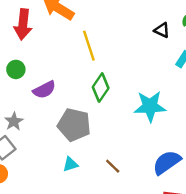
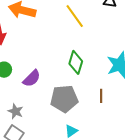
yellow line: (89, 46) -> (75, 16), moved
brown line: (113, 166) -> (101, 96), moved, turned 64

